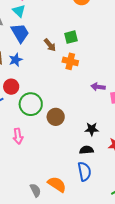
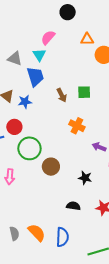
orange cross: (70, 61) -> (77, 126), moved
black star: (92, 129) -> (85, 178), moved
blue semicircle: (84, 171) -> (62, 237), moved

